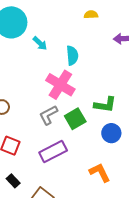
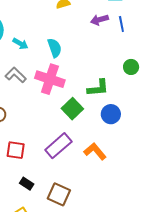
gray L-shape: (48, 115) -> (16, 75), moved, turned 85
orange L-shape: (100, 172) -> (95, 151), moved

